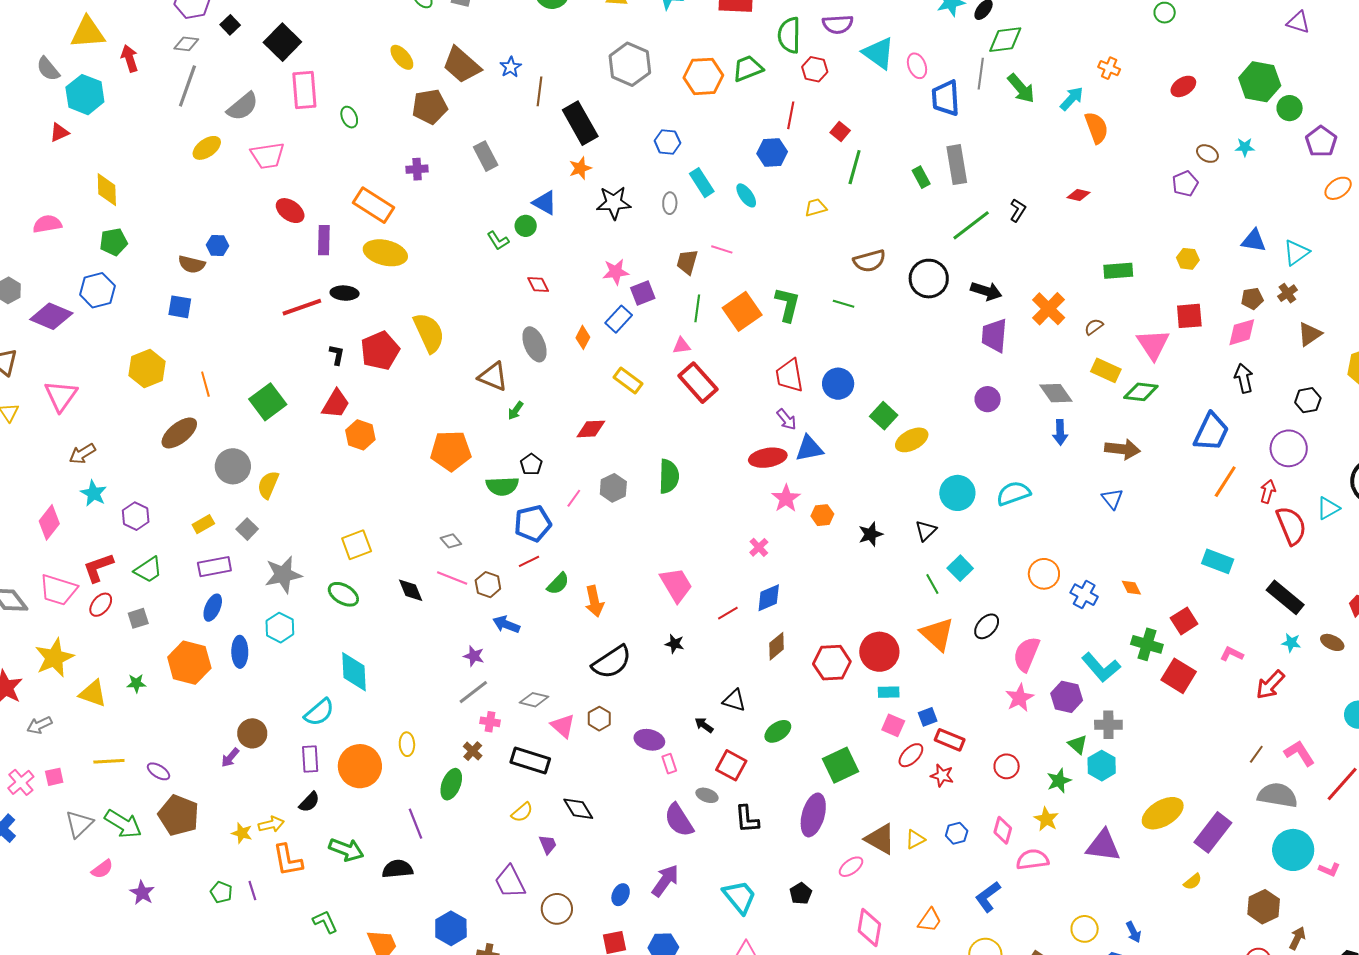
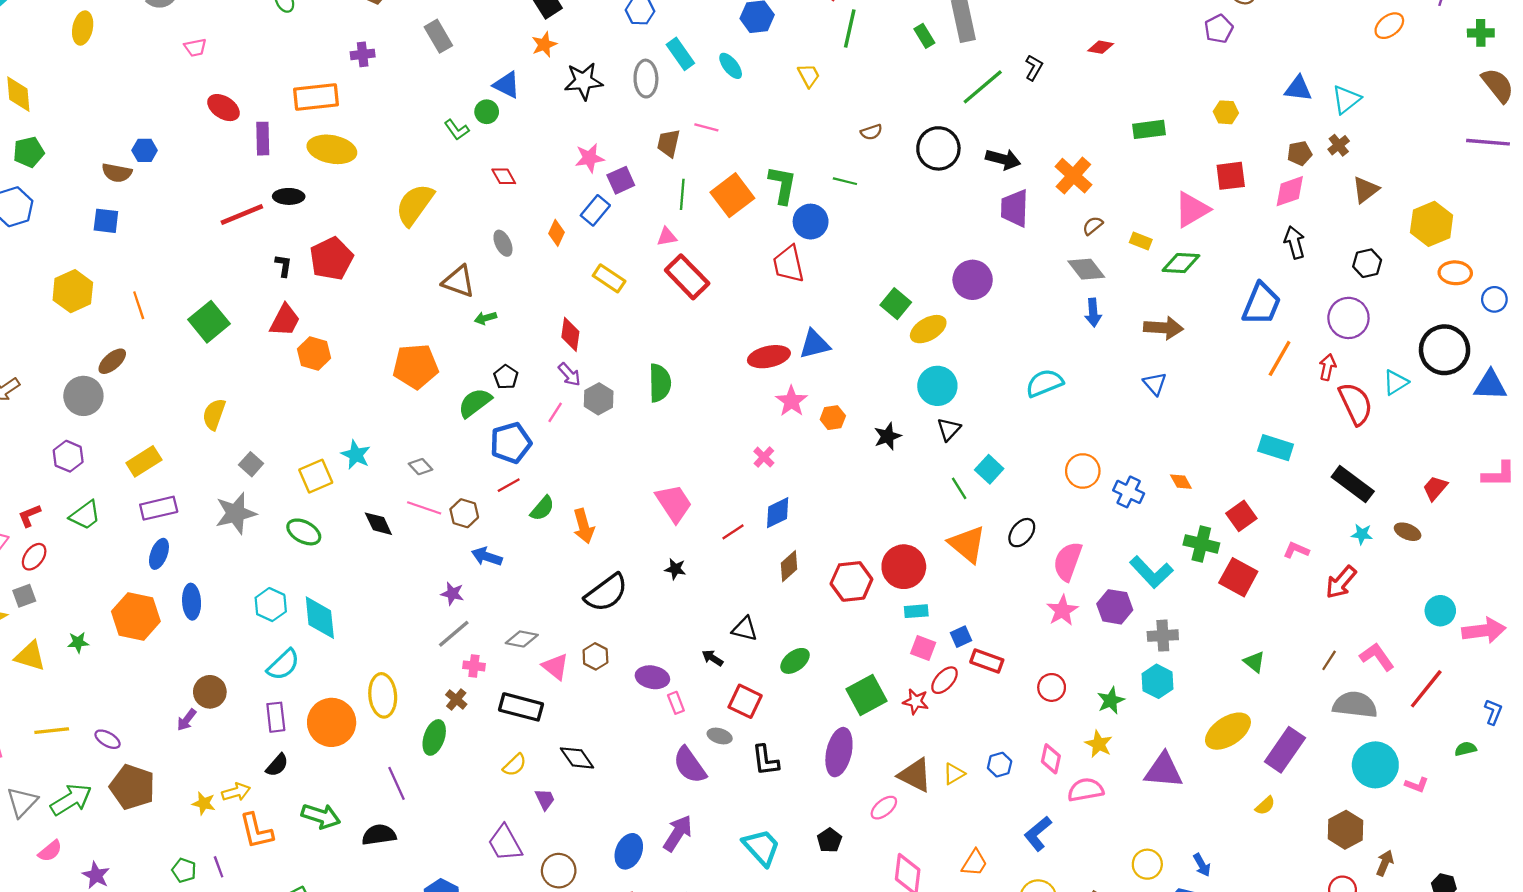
yellow ellipse: (207, 148) -> (83, 28), moved, turned -40
pink trapezoid: (267, 156) -> (195, 47), size x0.6
gray ellipse: (670, 203) -> (646, 79), size x1.5
orange rectangle: (373, 205) -> (316, 97), turned -36
yellow trapezoid: (816, 208) -> (809, 76), turned 80
brown semicircle: (869, 261) -> (871, 132), size x0.6
brown semicircle: (1094, 327) -> (1093, 226), moved
yellow semicircle: (429, 333) -> (415, 205), moved, turned -117
gray ellipse: (534, 344) -> (503, 243), size x0.7
pink triangle: (1153, 344) -> (1192, 210), turned 36
yellow rectangle: (1106, 370) -> (1141, 241), size x0.7
blue circle: (838, 384) -> (811, 222), moved
purple circle: (988, 399) -> (973, 280), moved, size x1.4
green arrow: (516, 411) -> (486, 318), turned 42
purple arrow: (786, 419) -> (569, 374), moved
red diamond: (591, 429) -> (570, 334), turned -76
brown ellipse: (179, 433) -> (112, 361), size x0.7
gray circle: (233, 466) -> (83, 396), moved
green semicircle: (502, 486) -> (475, 403), turned 148
cyan star: (94, 493) -> (356, 455), moved
cyan circle: (957, 493) -> (937, 386), moved
yellow rectangle: (203, 524) -> (144, 461), size x1.4
gray square: (247, 529) -> (251, 464), moved
red L-shape: (98, 568) -> (29, 516), size x0.7
gray square: (138, 618) -> (24, 596), moved
cyan hexagon: (280, 628) -> (271, 605), moved
yellow ellipse: (407, 744) -> (383, 695), size x1.6
green triangle: (1078, 744) -> (1254, 662), moved
red star: (942, 776) -> (916, 702), moved
green arrow: (123, 824) -> (71, 800), turned -60
blue ellipse: (621, 895) -> (629, 851), size x1.4

